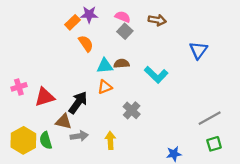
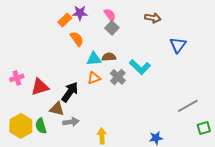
pink semicircle: (123, 17) -> (110, 15), turned 32
brown arrow: (157, 20) -> (153, 18), moved
gray cross: (132, 110) -> (118, 77), moved
yellow arrow: (110, 140) -> (102, 136), moved
green square: (214, 144) -> (204, 128), moved

